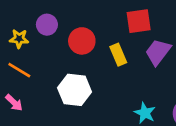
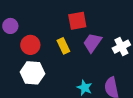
red circle: (82, 41) -> (30, 45), moved

